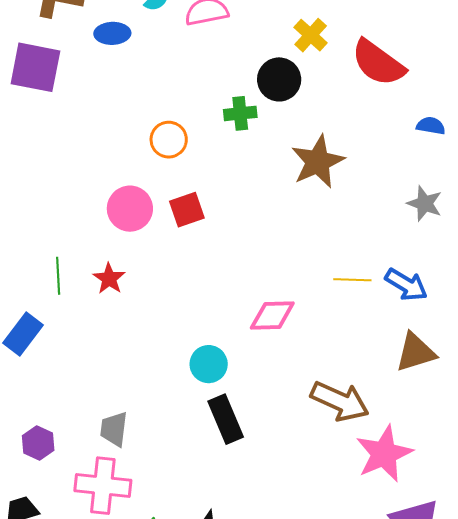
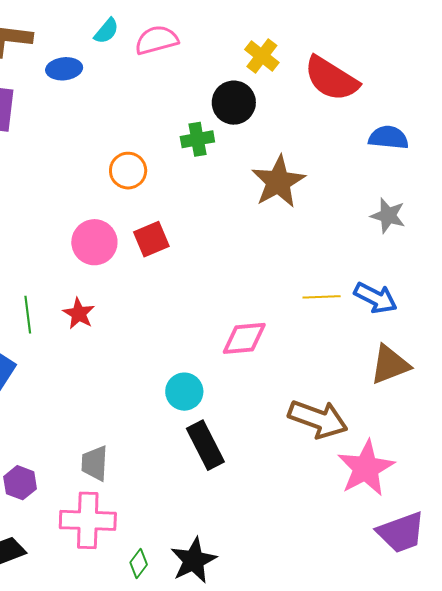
blue semicircle: (431, 126) -> (388, 138), size x1.4

